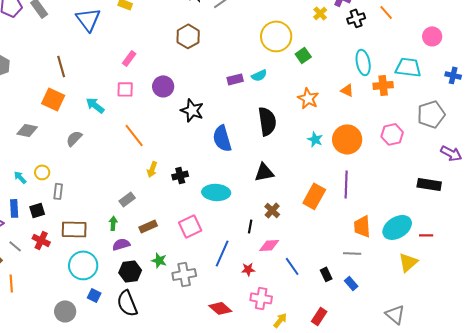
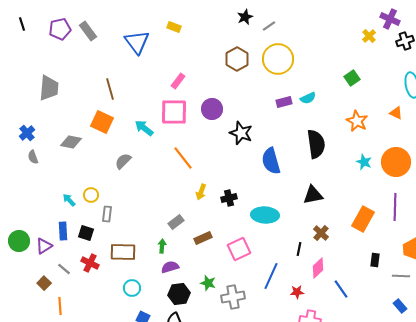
yellow circle: (276, 36) -> (278, 59), moved
pink square: (125, 89) -> (174, 112), size x1.6
gray diamond: (27, 130) -> (71, 142), moved
black square: (37, 210) -> (86, 233), turned 35
brown rectangle: (148, 226) -> (203, 238), moved
pink diamond: (269, 245) -> (318, 268), turned -40
cyan circle: (83, 265) -> (132, 288), size x0.6
black rectangle: (326, 274) -> (375, 260), moved, turned 32

